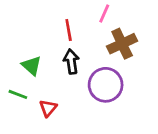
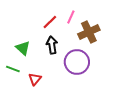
pink line: (104, 14) -> (71, 17), moved
red line: (69, 30) -> (50, 22), turned 56

